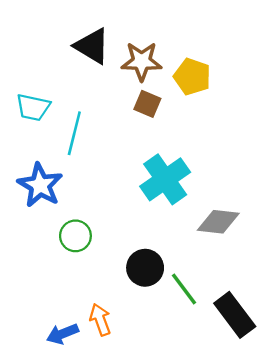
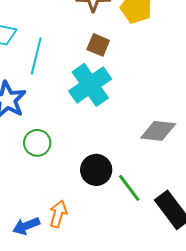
brown square: (147, 104) -> (98, 45), moved
cyan cross: (165, 179) -> (90, 85), moved
orange arrow: (100, 320) -> (58, 214), turned 36

